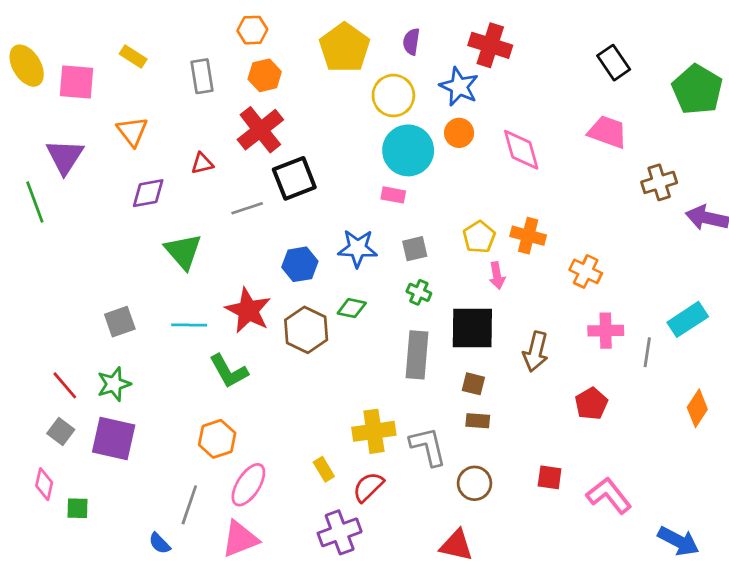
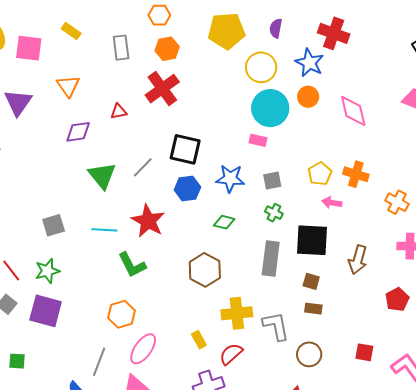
yellow pentagon: (344, 48) -> (227, 31), turned 30
black square: (294, 178) -> (185, 149), moved, turned 32
gray line: (247, 208) -> (143, 167), moved, turned -30
pink arrow: (497, 276) -> (332, 203), turned 108
brown hexagon: (306, 330) -> (205, 270), moved

